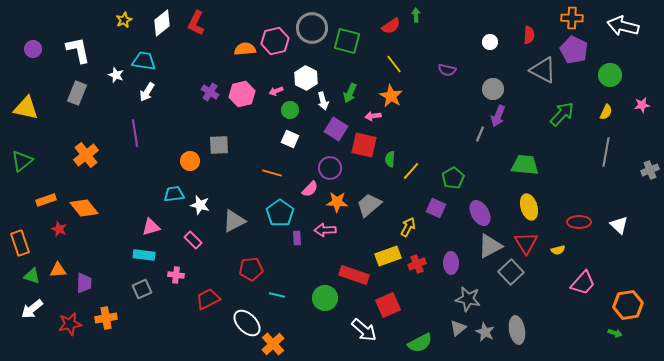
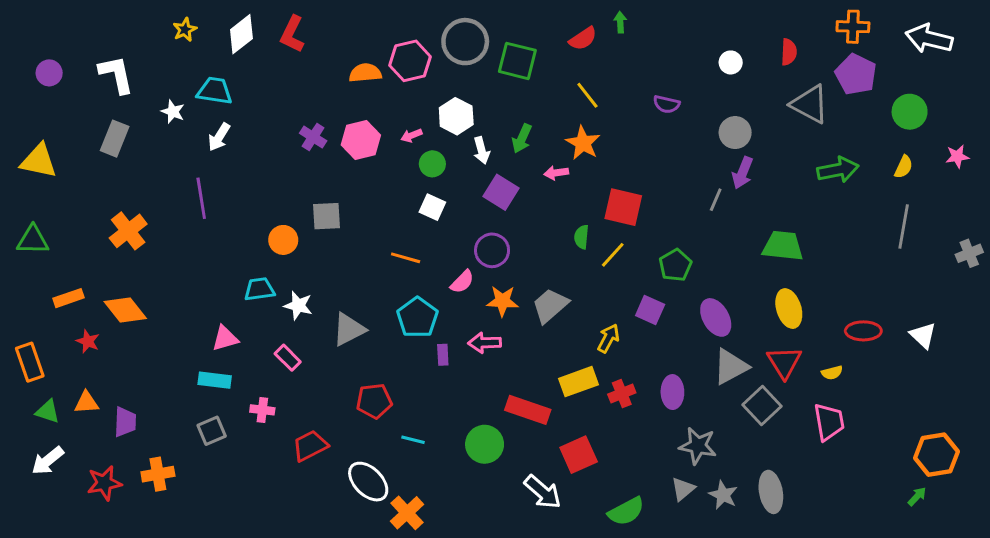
green arrow: (562, 114) -> (838, 170), turned 36
red square: (364, 145) -> (623, 207), moved
green triangle: (22, 161) -> (33, 240), turned 40
pink trapezoid: (583, 283) -> (829, 422), moved, turned -52
green arrow: (615, 333) -> (917, 496), turned -64

